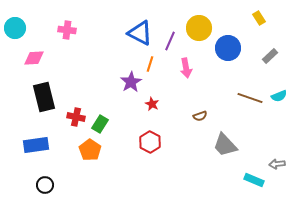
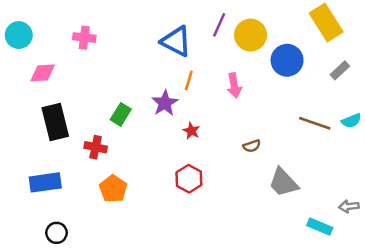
yellow rectangle: (259, 18) -> (326, 22), size x2.0
purple line: (170, 41) -> (219, 25), moved
green rectangle: (100, 124) -> (121, 114), moved

